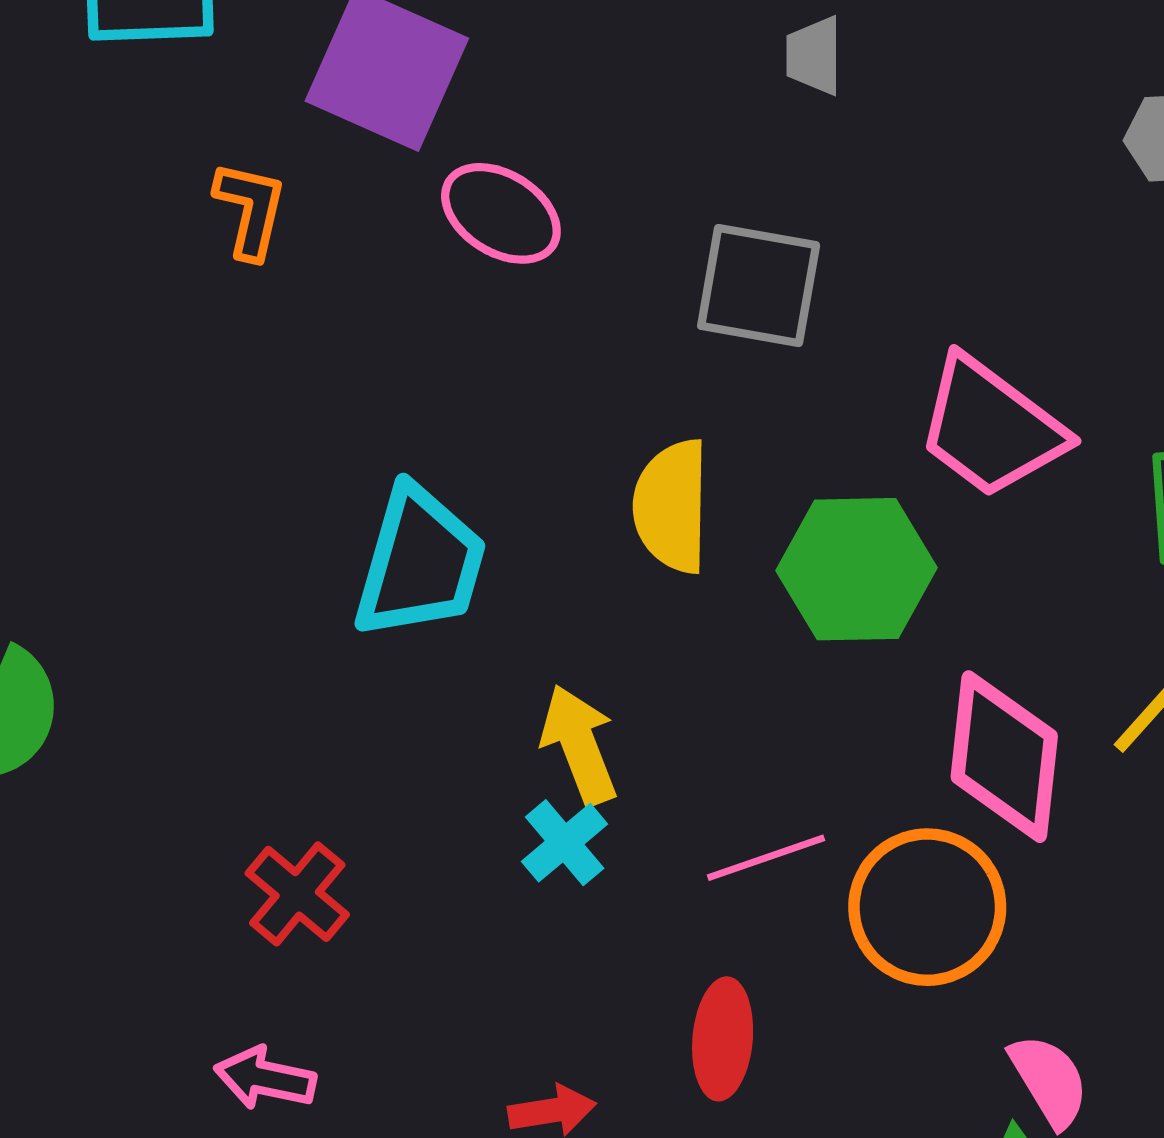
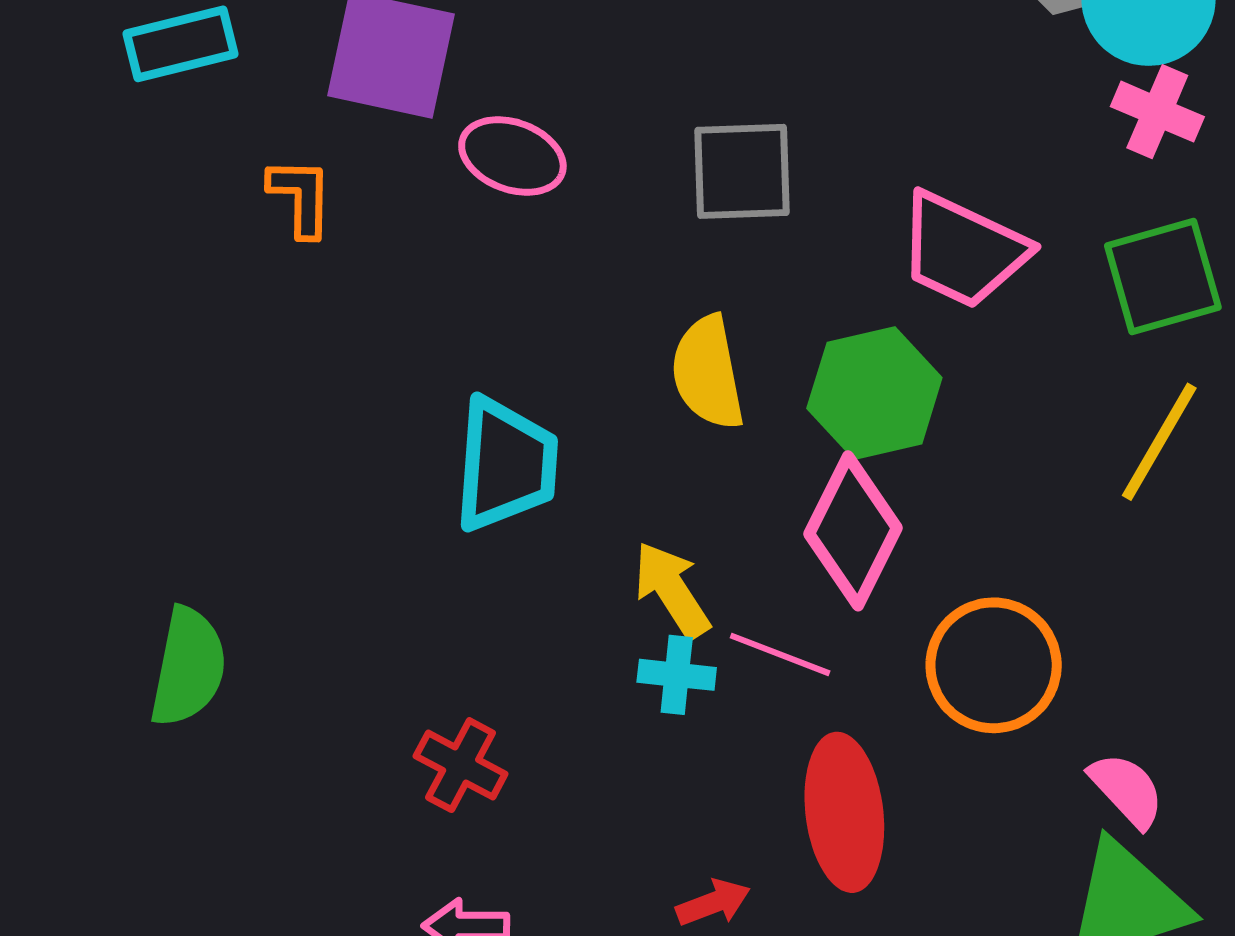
pink diamond: (1004, 757) -> (853, 531), moved, turned 32
cyan cross: (565, 843) -> (677, 675), turned -32
pink line: (766, 858) -> (780, 654), moved, turned 52
red ellipse: (723, 1039) -> (844, 812), size x1.5

